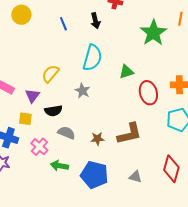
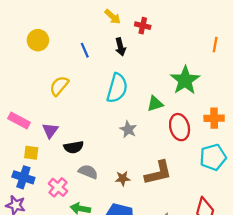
green star: (153, 33) -> (185, 80), moved
yellow semicircle: (50, 74) -> (59, 86), moved
gray star: (82, 91) -> (128, 129), moved
yellow square: (25, 119) -> (31, 153), moved

